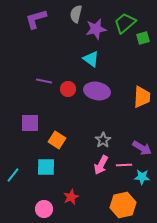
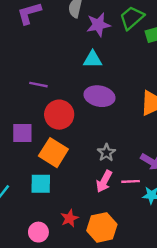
cyan triangle: (91, 59) -> (93, 59), turned -36
red circle: (68, 89) -> (59, 115), moved, size x1.6
orange square: (57, 140) -> (53, 153), size x1.4
orange hexagon: (123, 205) -> (102, 227), moved

